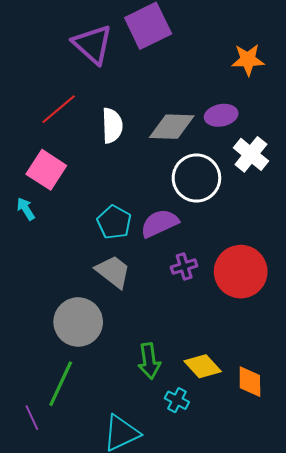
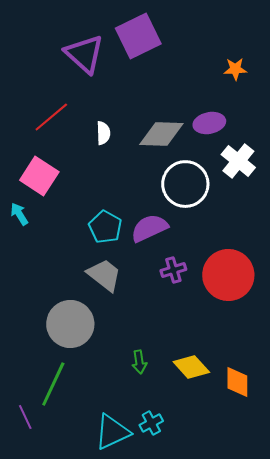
orange star: (248, 60) -> (235, 69), size x0.7
white semicircle: (112, 126) -> (103, 133), size x0.7
green arrow: (149, 361) -> (139, 362), size x0.7
cyan cross: (177, 400) -> (151, 423), moved, turned 35

